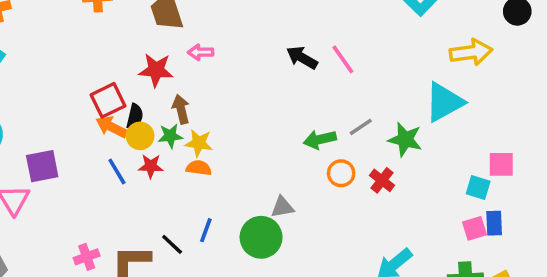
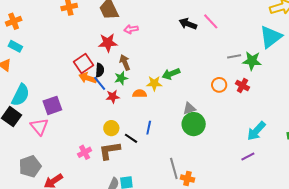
gray line: (361, 127) -> (234, 56), moved, turned 32
yellow circle: (140, 136) -> (111, 128), moved
green arrow: (320, 139) -> (171, 74), moved
yellow star: (199, 143) -> (154, 83), moved
blue line: (117, 171) -> (100, 83), moved
green circle: (261, 237) -> (194, 124), moved

